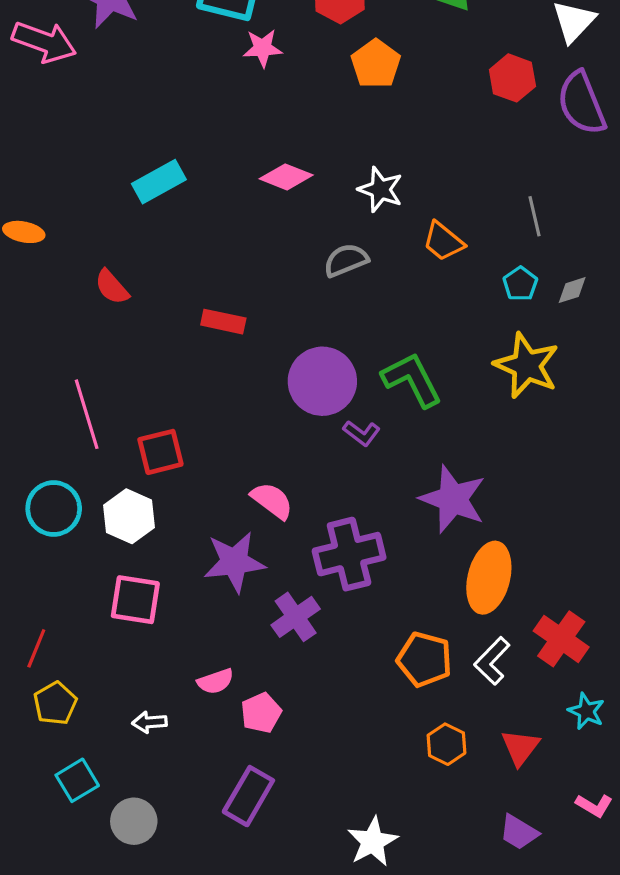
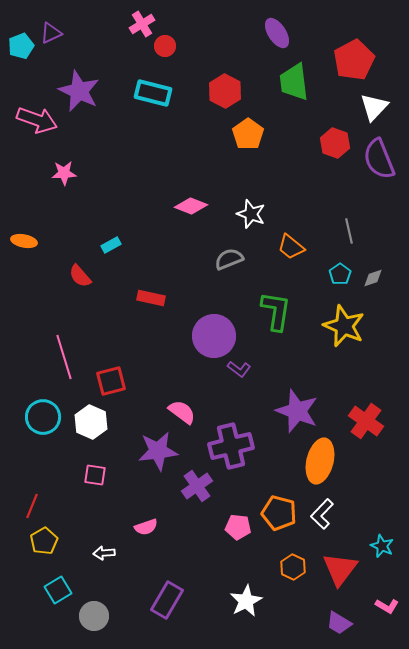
pink star: (263, 48) -> (64, 173), moved
cyan rectangle: (159, 182) -> (111, 245), moved, size x0.6
green L-shape: (412, 380) -> (276, 311), moved, turned 36
pink square: (135, 600) -> (95, 475), size x0.7
red cross: (561, 639) -> (366, 421), moved
pink pentagon: (261, 713) -> (238, 527), moved, turned 30
red triangle: (520, 747) -> (340, 569), size x1.4
white star: (373, 842) -> (246, 601), moved

